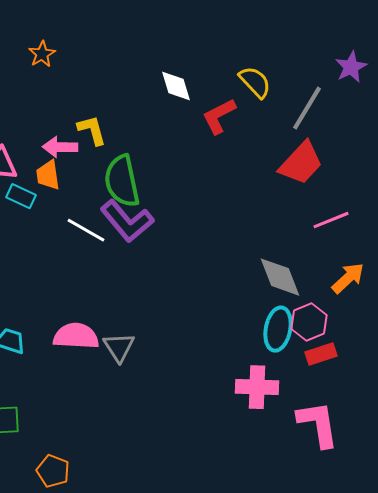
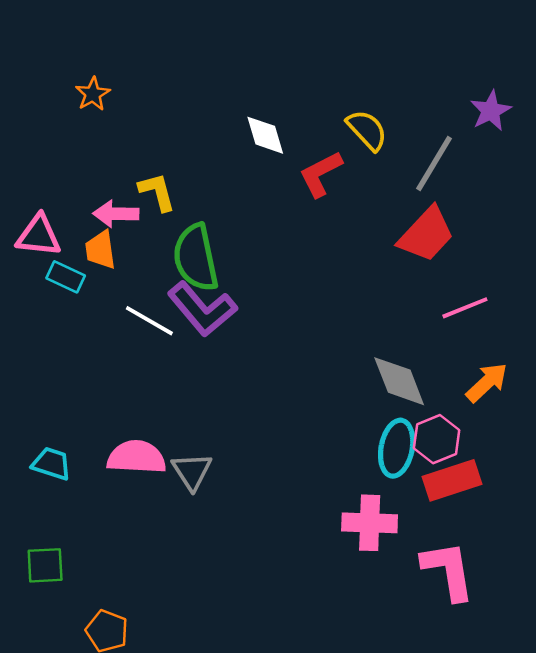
red rectangle: (321, 354) -> (452, 480), size x1.4

